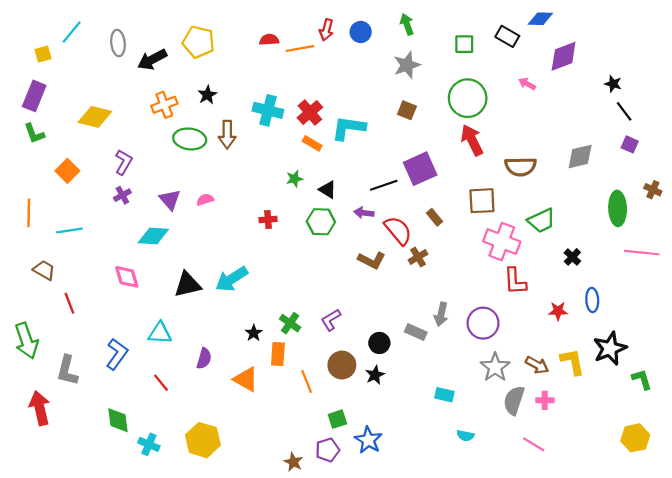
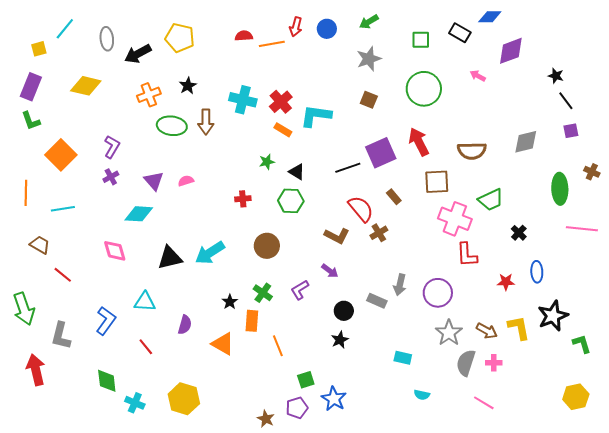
green arrow: (407, 24) -> (369, 22), turned -102
yellow diamond: (95, 117) -> (86, 86), moved
red arrow: (472, 140) -> (419, 142), moved
purple square: (630, 144) -> (571, 131), turned -35
orange square: (67, 171) -> (61, 155), size x1.4
purple arrow: (364, 213) -> (330, 271), moved, turned -150
red line: (69, 303) -> (63, 275), turned -30
brown circle: (342, 365) -> (267, 246), moved

